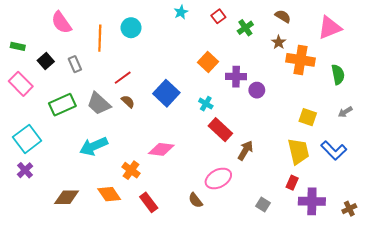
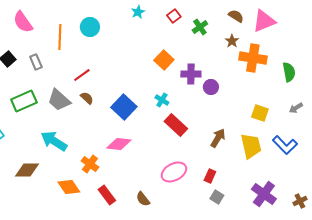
pink triangle: (330, 28) -> (264, 21), moved
blue square: (166, 93) -> (124, 107), moved
cyan arrow: (94, 146) -> (54, 141), turned 56
brown arrow: (245, 150) -> (218, 138), moved
red rectangle: (292, 183) -> (210, 176), moved
brown diamond: (67, 197) -> (27, 170), moved
brown semicircle: (195, 200) -> (143, 199), moved
purple cross: (312, 201) -> (264, 194), turned 35

